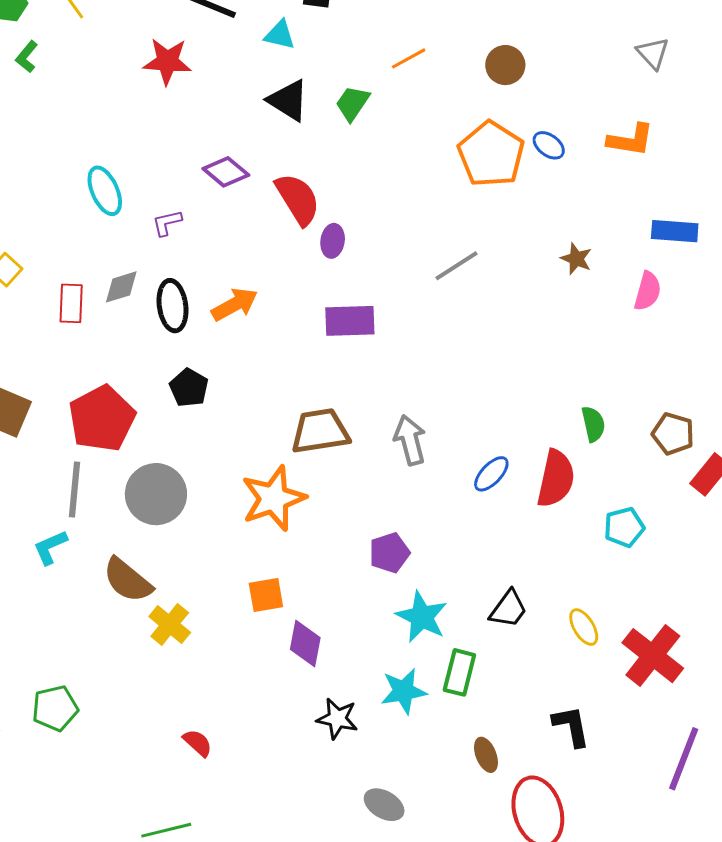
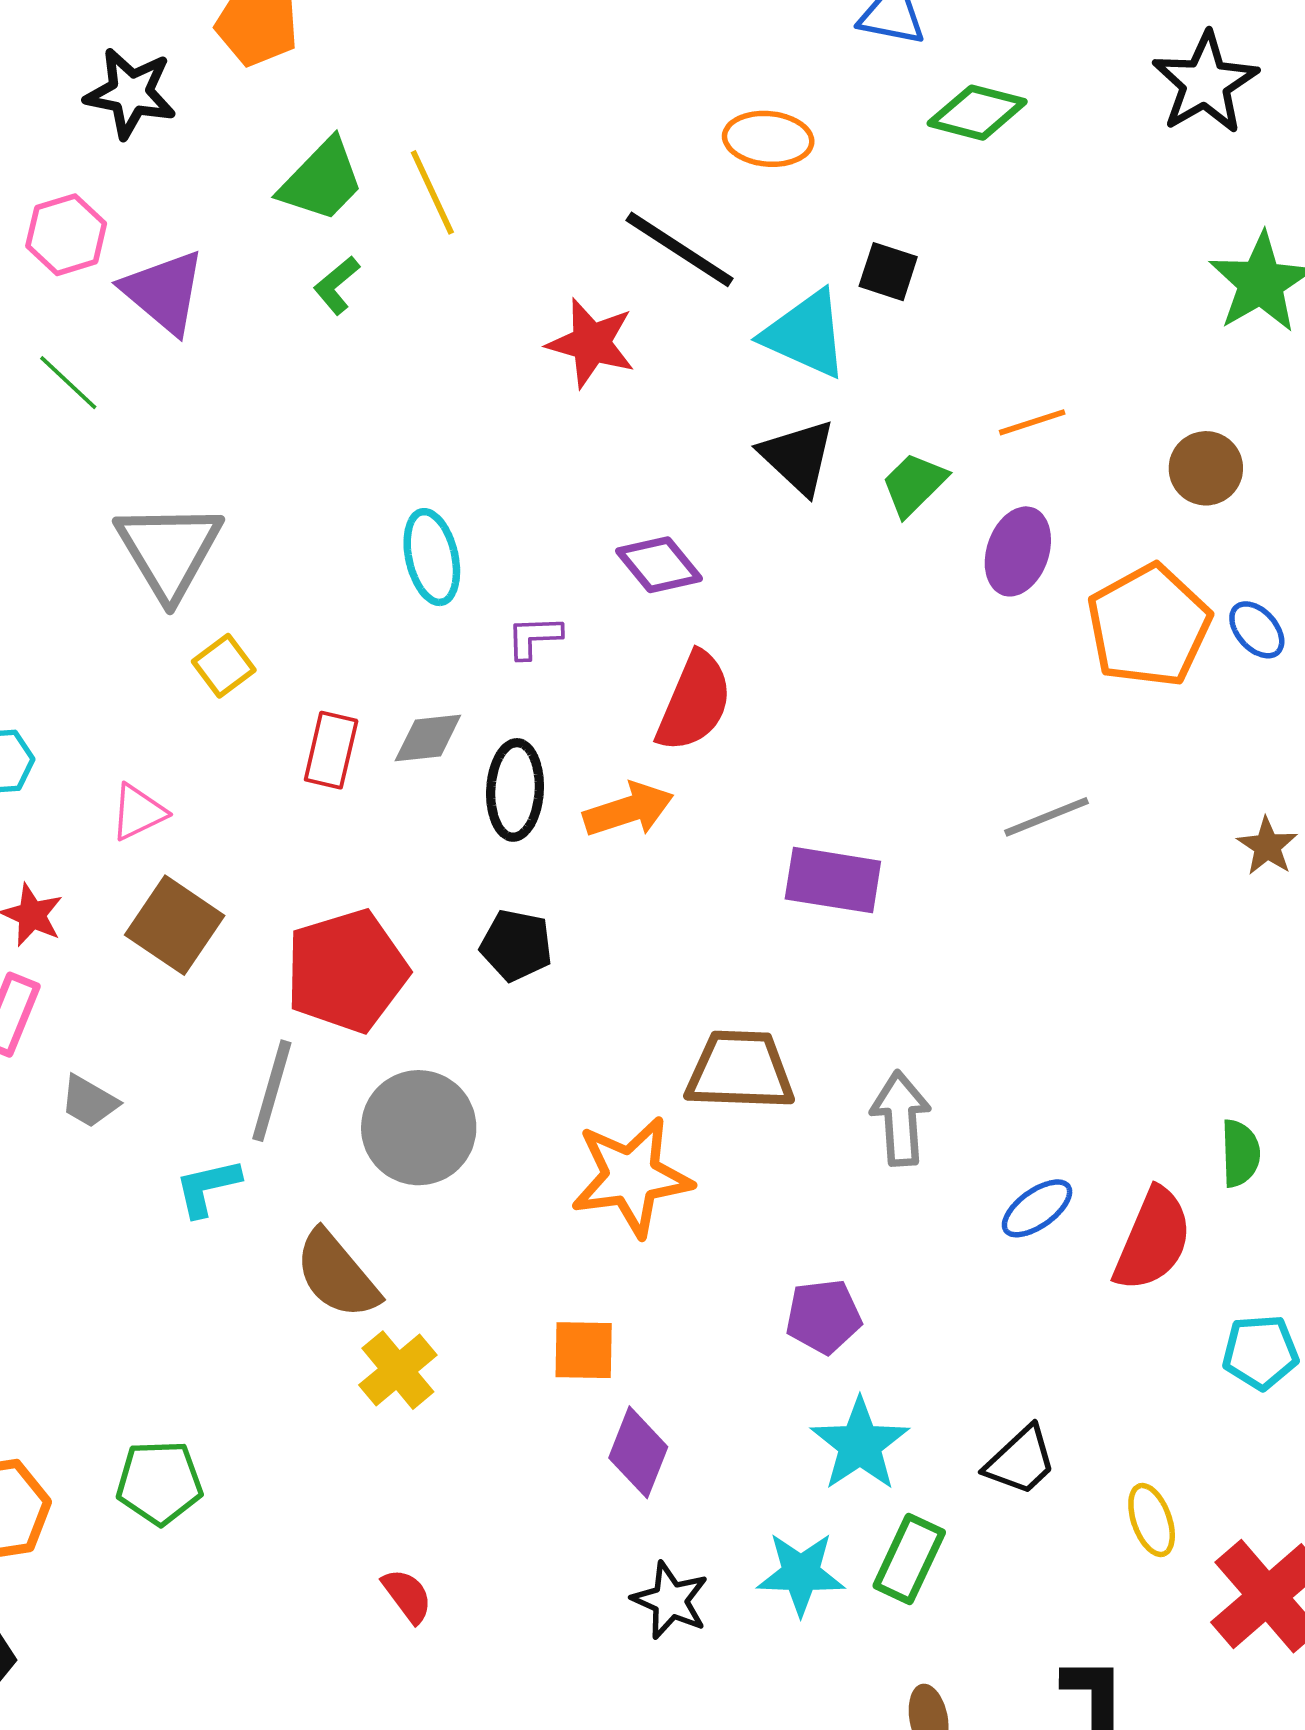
cyan triangle: (280, 35) -> (806, 334), size x1.6
red semicircle: (298, 199) -> (694, 702), moved, turned 44
purple ellipse: (333, 241) -> (1018, 551), moved, size x1.4
black pentagon: (189, 388) -> (516, 945), turned -30

